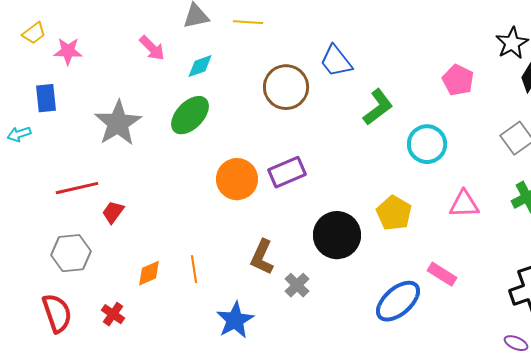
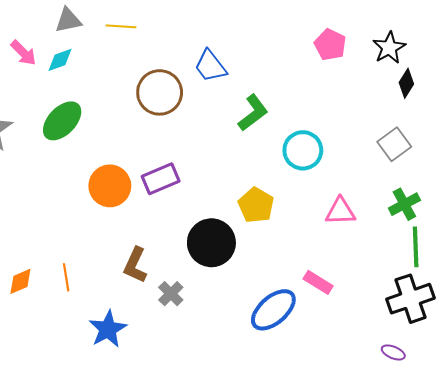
cyan diamond: (200, 66) -> (60, 60), moved
pink pentagon: (458, 80) -> (330, 45), moved
yellow pentagon: (394, 213) -> (256, 205), moved

